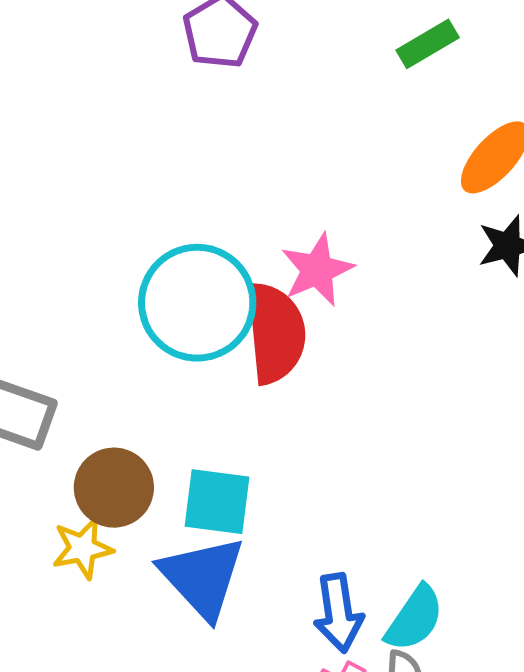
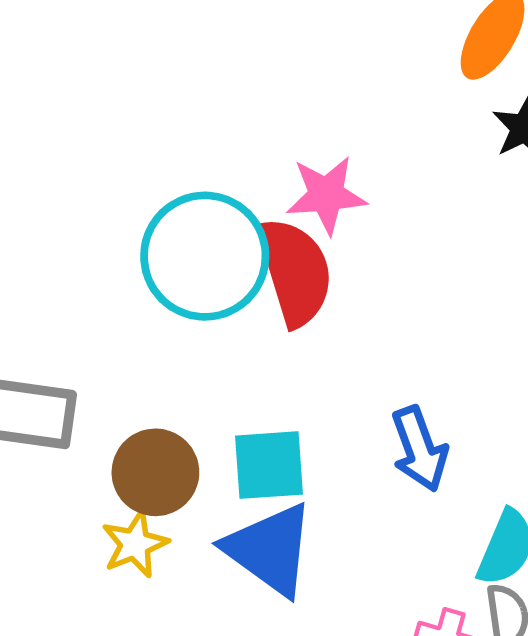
pink star: (317, 270) -> (326, 195), turned 30
blue arrow: (338, 613) -> (419, 449), moved

